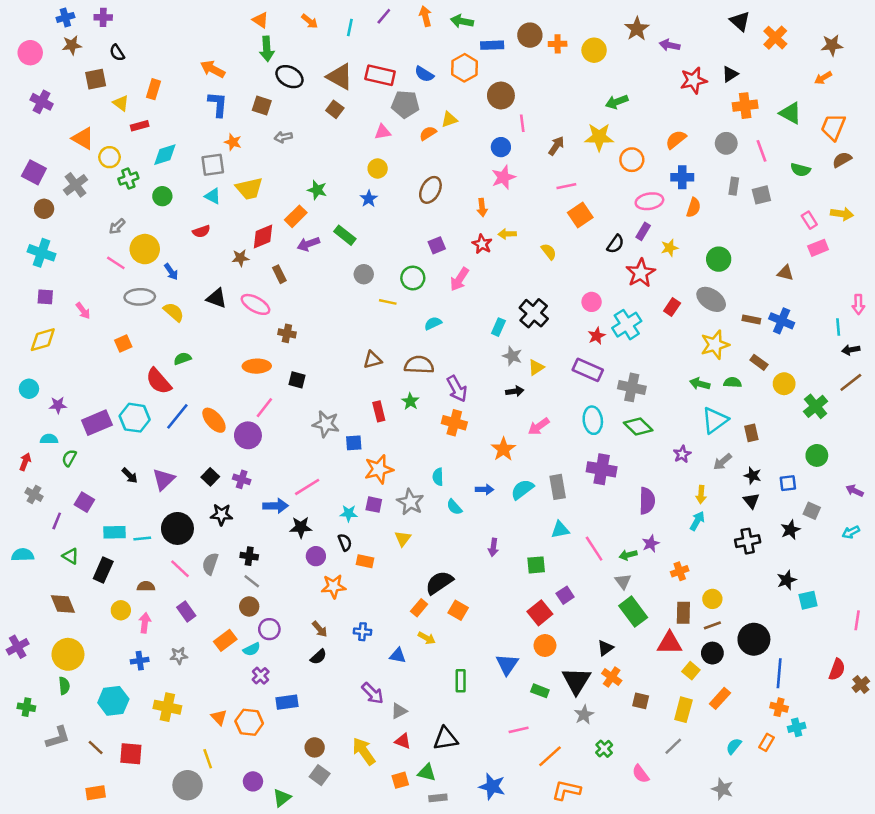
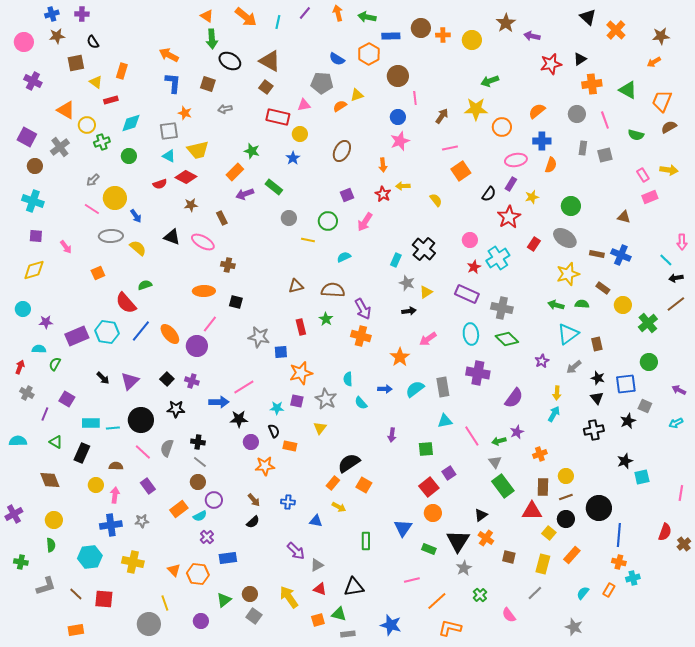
orange arrow: (310, 21) -> (246, 17), size x1.6
red rectangle: (380, 75) -> (278, 117), moved
red diamond: (263, 236) -> (186, 177), moved, turned 50
cyan line: (838, 327) -> (666, 260), turned -40
blue square: (788, 483) -> (626, 384), size x1.5
purple semicircle: (647, 501) -> (514, 398), turned 35
yellow circle: (68, 654) -> (54, 520), size x0.7
blue cross: (140, 661) -> (111, 525), size x1.5
green triangle: (282, 798) -> (224, 600), moved

